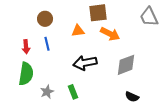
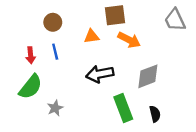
green semicircle: (26, 74) -> (30, 87), turned 30
green rectangle: (73, 92) -> (123, 108), moved, size x1.6
black semicircle: (132, 97) -> (155, 114), turned -128

